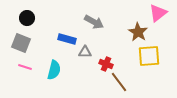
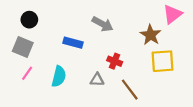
gray triangle: (85, 52) -> (97, 80), moved
red cross: (106, 64) -> (115, 61), moved
pink line: (25, 67) -> (27, 73), turned -72

